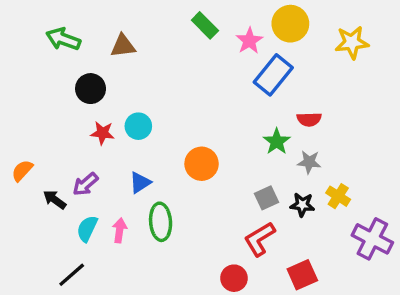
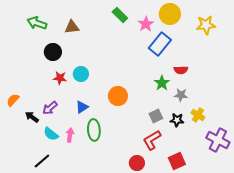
cyan semicircle: (87, 229) -> (51, 134), turned -77

